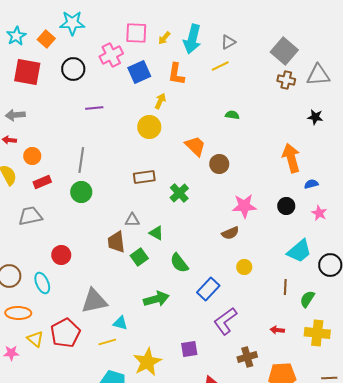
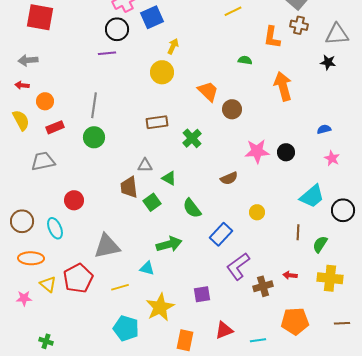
black circle: (73, 69) -> (117, 29), moved
orange L-shape: (176, 74) -> (272, 37), moved
gray triangle: (318, 75) -> (337, 34), moved
orange arrow: (291, 158) -> (283, 86), moved
black circle: (286, 206) -> (286, 152), moved
brown semicircle: (230, 233) -> (229, 178), moved
cyan triangle: (120, 323) -> (147, 268), moved
brown cross: (247, 357) -> (263, 286), moved

